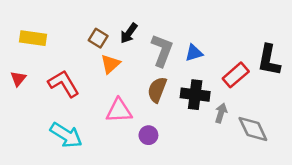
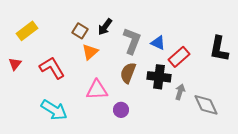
yellow rectangle: (33, 38) -> (27, 31), turned -45
blue triangle: (194, 53) -> (158, 43), turned 42
red rectangle: (236, 75) -> (179, 57), moved

